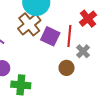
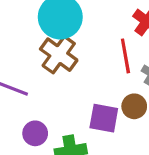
purple square: (50, 36) -> (104, 118), moved

